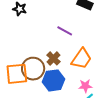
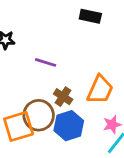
purple line: (65, 31) -> (46, 62), moved

